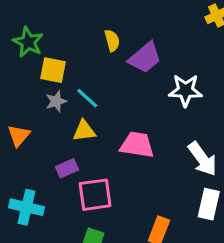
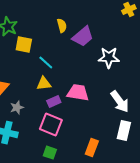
gray star: (56, 101) -> (17, 108), moved
purple rectangle: (67, 168) -> (54, 102), moved
pink square: (95, 195) -> (51, 125), turned 30

